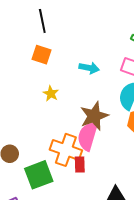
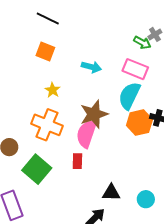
black line: (42, 21) -> (48, 19), turned -55
orange cross: (66, 150) -> (47, 125), moved
green square: (39, 175) -> (37, 169), turned -32

